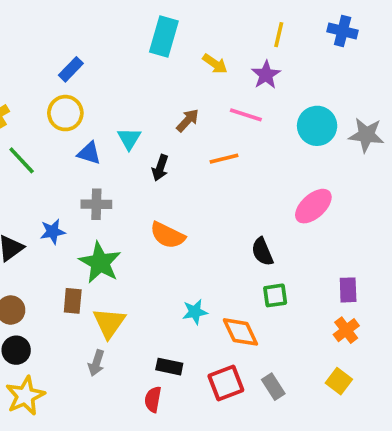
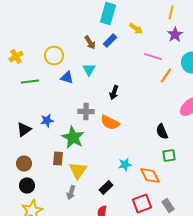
blue rectangle: (71, 69) -> (110, 41), moved
purple star: (266, 75) -> (175, 35), moved
brown arrow: (188, 120) -> (90, 43), moved, turned 104
orange line: (224, 159) -> (166, 76), moved, turned -42
green line: (22, 160) -> (30, 82), turned -54
black arrow: (160, 168) -> (114, 93), moved
gray cross: (96, 204) -> (86, 112), moved
black rectangle: (169, 367) -> (106, 188), moved, turned -56

